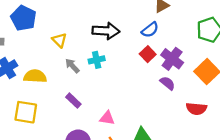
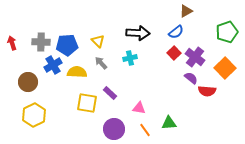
blue pentagon: (23, 18) -> (67, 45), moved, turned -30
gray arrow: (72, 66) -> (101, 63), moved
red semicircle: (196, 109) -> (207, 91), moved
yellow square: (26, 112) -> (87, 103), moved

